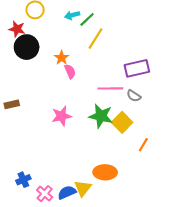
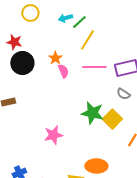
red star: (17, 29) -> (14, 42), moved
black circle: (27, 47) -> (22, 63), moved
pink line: (110, 88) -> (94, 67), moved
pink star: (62, 116) -> (53, 135), moved

